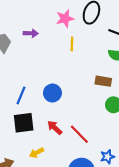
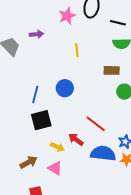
yellow line: (72, 44) -> (77, 50), moved
red arrow: (55, 128) -> (76, 139), moved
yellow arrow: (37, 153) -> (57, 147), turned -120

